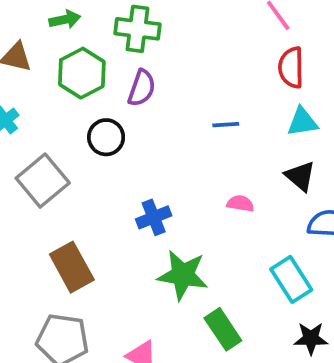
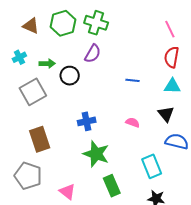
green arrow: (65, 20) -> (47, 64), moved
green hexagon: (82, 73) -> (63, 23), moved

